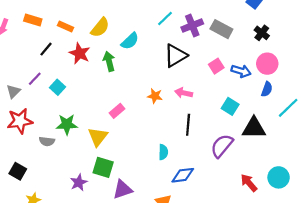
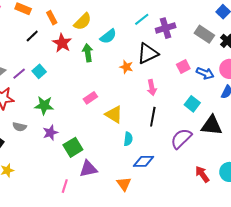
orange rectangle: (66, 27) -> (52, 18), turned 32
gray rectangle: (221, 29) -> (204, 34), moved
purple line: (35, 79) -> (19, 74), moved
pink arrow: (184, 93) -> (152, 88), turned -119
orange star: (155, 96) -> (126, 67), moved
yellow triangle: (98, 137) -> (114, 115), moved, turned -42
gray semicircle: (47, 141) -> (20, 127), moved
green square: (103, 167) -> (73, 147), turned 36
purple star: (79, 183) -> (50, 133), moved

